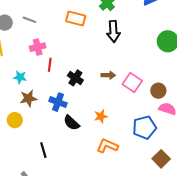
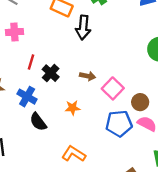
black arrow: (113, 31) -> (83, 27), moved
red line: (50, 65) -> (31, 62), moved
orange star: (101, 116) -> (73, 108), moved
blue pentagon: (144, 127) -> (119, 124), moved

